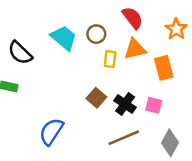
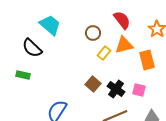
cyan trapezoid: (64, 38) -> (50, 25), moved
yellow rectangle: (110, 59) -> (104, 53), turned 32

